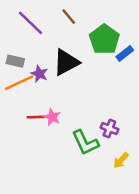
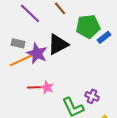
green pentagon: (104, 39) -> (88, 26), turned 30
purple star: (39, 74) -> (37, 53), size x1.5

